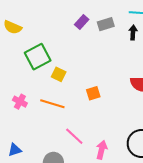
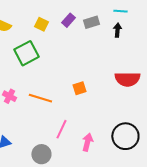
yellow square: (59, 74) -> (41, 24), moved
pink line: (74, 136) -> (61, 129), turned 72

